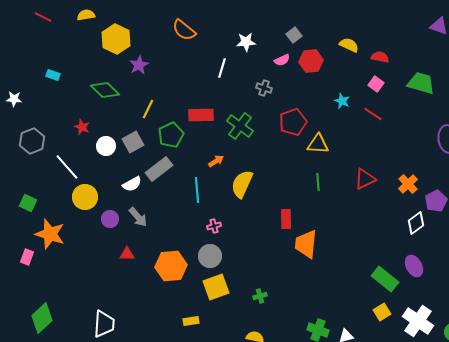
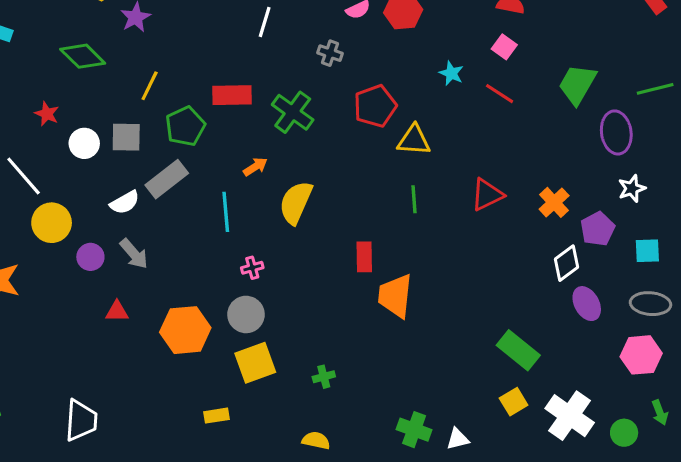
green trapezoid: (421, 83) -> (577, 84), moved, turned -76
gray square: (133, 142) -> (126, 137), turned 30
purple ellipse: (414, 266) -> (587, 304), moved

